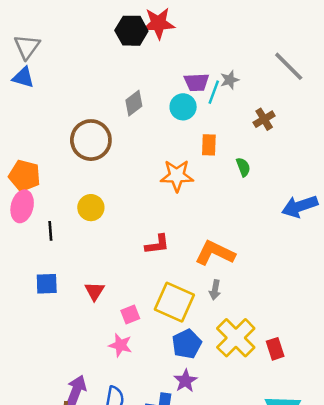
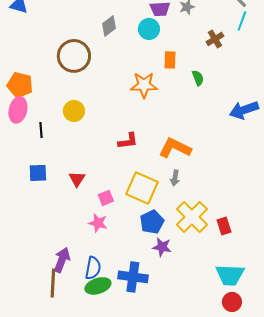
cyan line: (214, 92) -> (242, 21), moved
purple star: (185, 381) -> (162, 247), moved, turned -30

